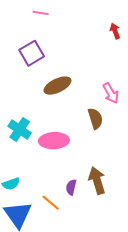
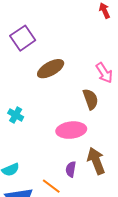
cyan cross: (20, 130) -> (16, 115), size x0.7
pink ellipse: (54, 141) -> (71, 130), moved

